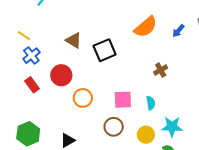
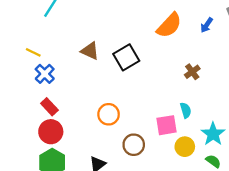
red circle: (61, 75) -> (51, 132), moved
pink square: (123, 100) -> (166, 125), moved
brown circle: (114, 127) -> (134, 145), moved
cyan star: (172, 127) -> (213, 134), turned -30

